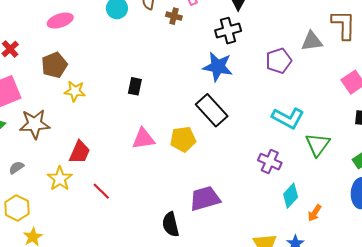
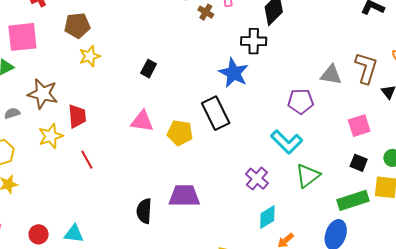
purple pentagon: (279, 61) -> (301, 101), moved
yellow star: (75, 91) -> (90, 56), turned 30
brown star: (35, 124) -> (43, 94), moved
red trapezoid: (80, 152) -> (77, 116), turned -45

